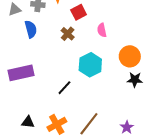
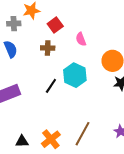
brown cross: (68, 34) -> (48, 48), turned -32
black line: (64, 88) -> (51, 86), moved

